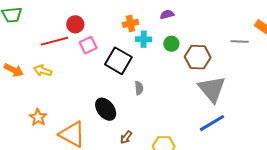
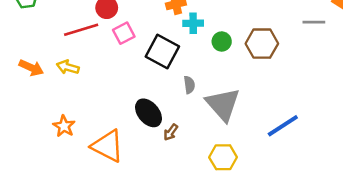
green circle: (171, 44) -> (222, 41), moved
gray triangle: (212, 89) -> (223, 104), moved
brown arrow: (126, 137) -> (171, 132), moved

